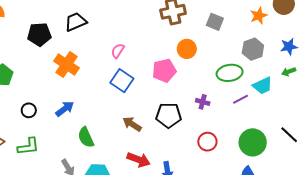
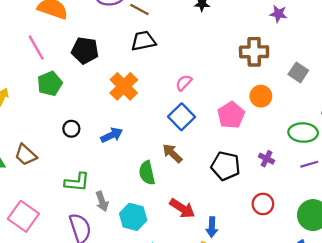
black pentagon: (39, 34) -> (85, 50), moved
pink pentagon: (164, 71) -> (231, 115), turned -30
brown arrow: (132, 124) -> (172, 153), moved
green semicircle: (86, 137) -> (147, 173), moved
green L-shape: (28, 146) -> (77, 182), moved

